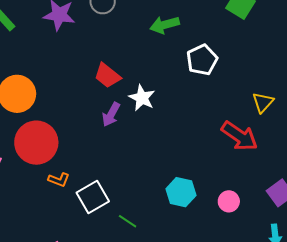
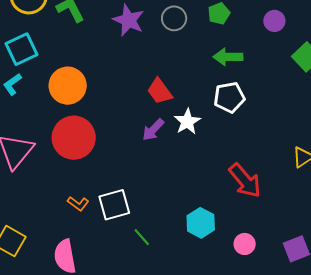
white pentagon: (202, 60) -> (229, 97), moved
red arrow: (239, 136) -> (245, 181), moved
orange L-shape: (59, 180) -> (78, 204), moved

